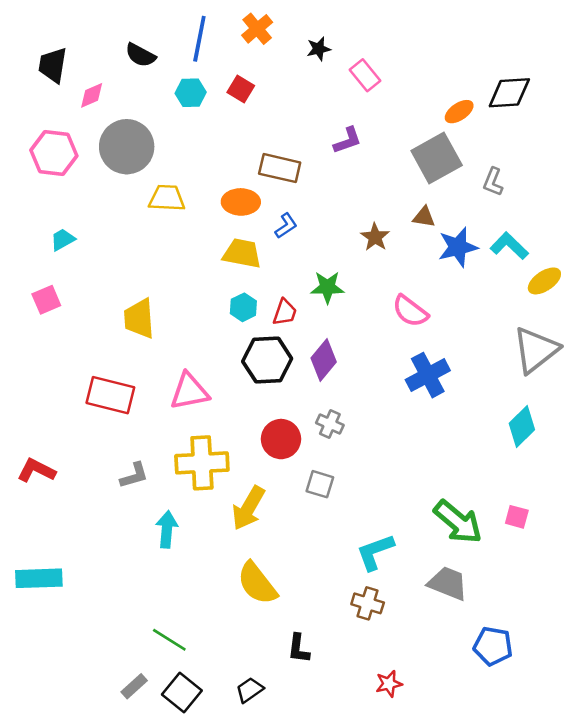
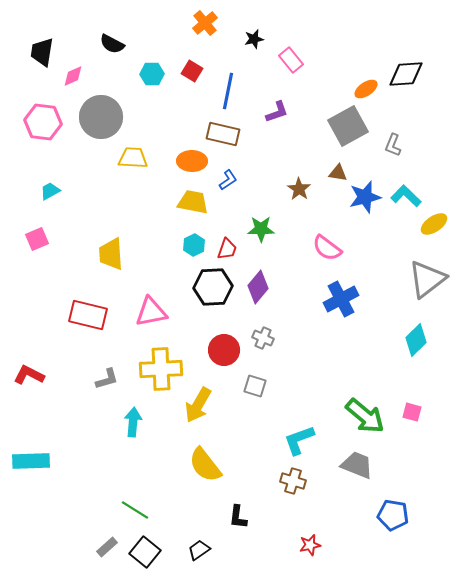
blue line: (199, 39) -> (228, 91), moved

